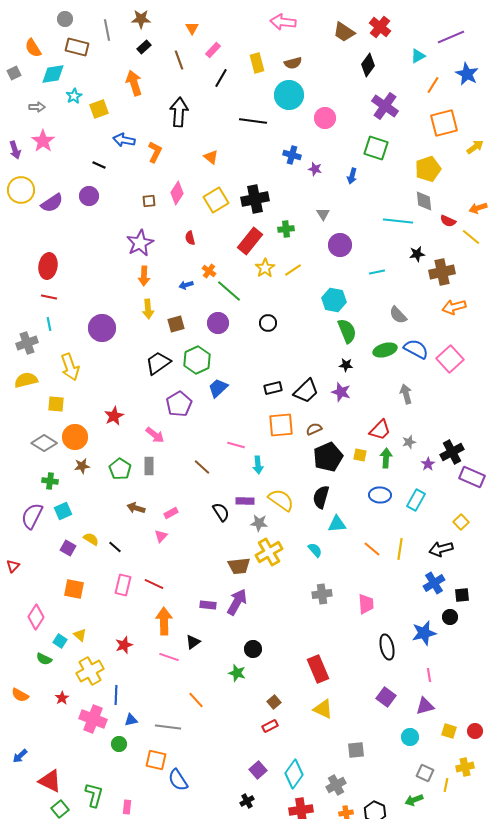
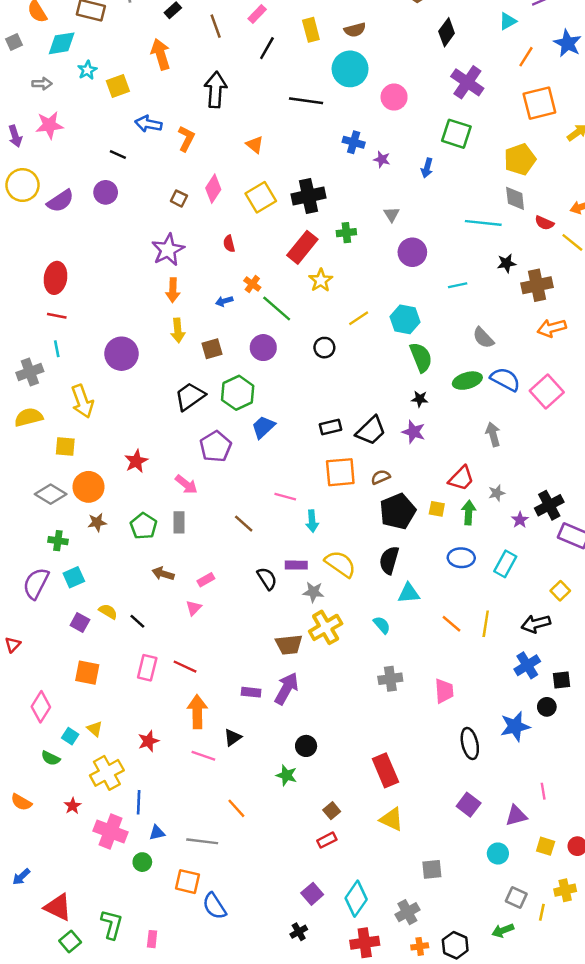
pink star: (43, 141) -> (49, 125), turned 30
brown square: (149, 201) -> (179, 198), turned 32
yellow line: (293, 270) -> (359, 318), moved
pink line: (429, 675) -> (543, 791), moved

